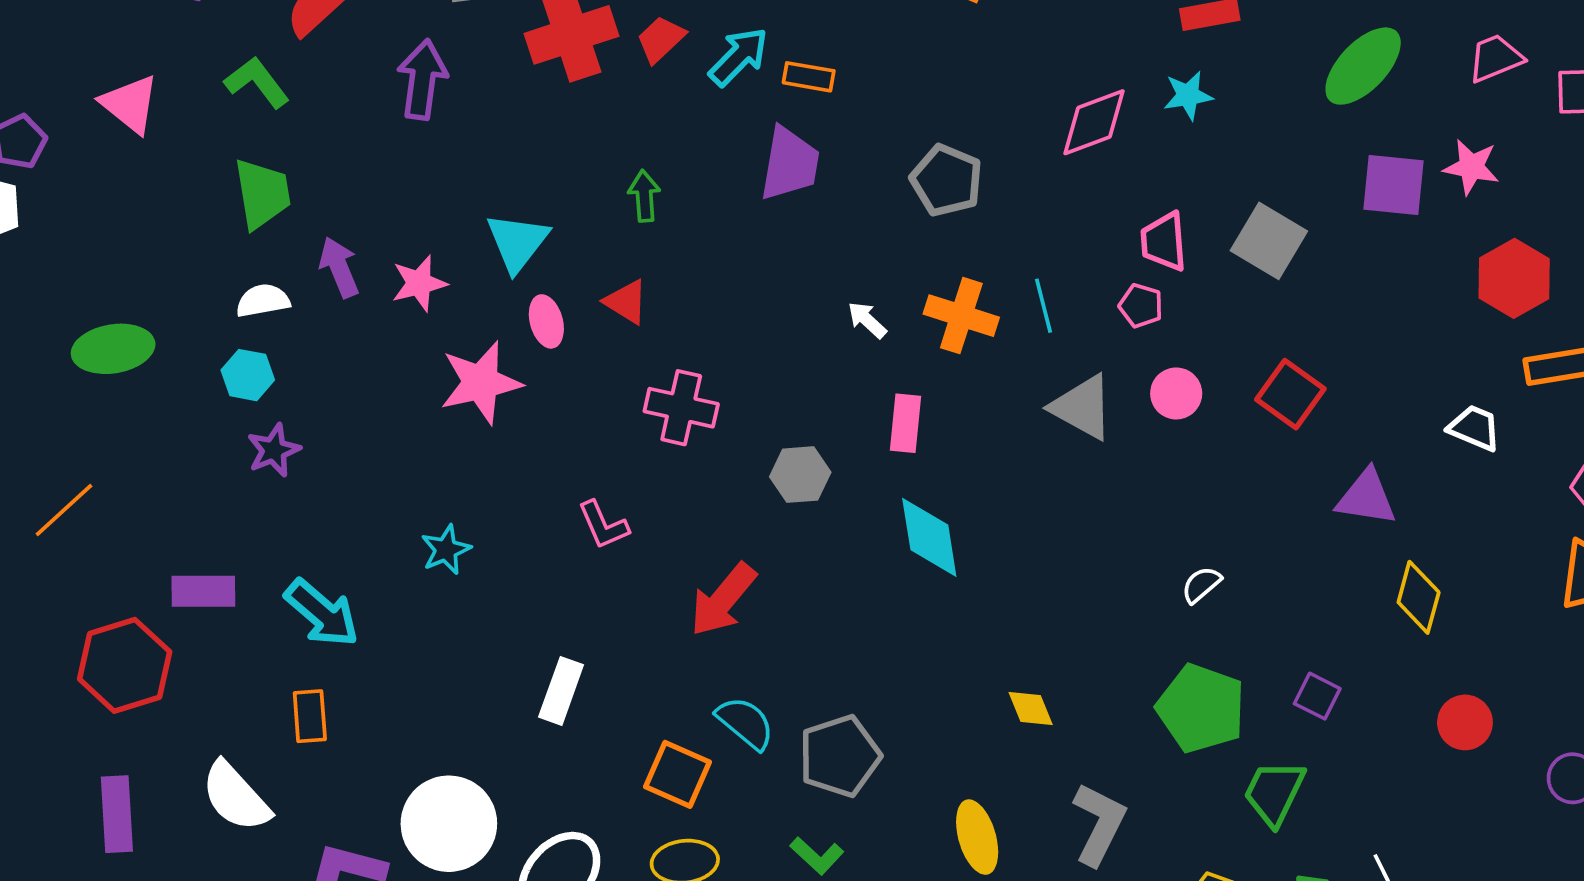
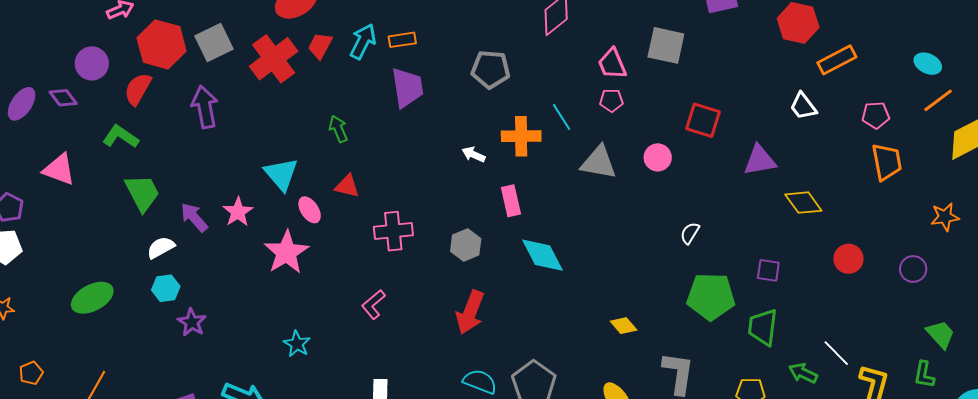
pink circle: (1176, 393) -> (658, 157), moved
white trapezoid: (1474, 428) -> (803, 106), turned -132
pink L-shape: (603, 525) -> (373, 304), turned 92
yellow diamond: (1419, 597) -> (803, 203), turned -33
red arrow: (723, 600) -> (470, 312), moved

